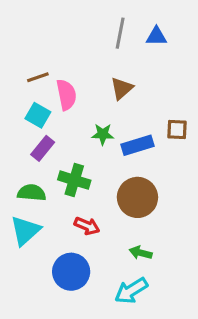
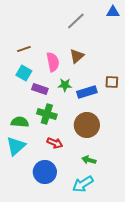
gray line: (120, 33) -> (76, 21), turned 36
blue triangle: (156, 36) -> (113, 12), moved
pink semicircle: (66, 95) -> (53, 62), moved
purple rectangle: (43, 148) -> (40, 89), moved, turned 70

